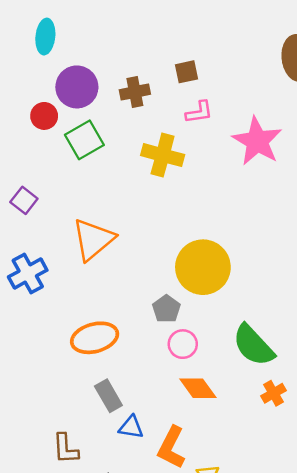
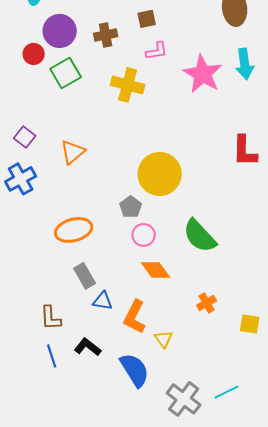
purple square: (24, 200) -> (25, 137), moved
orange triangle: (93, 239) -> (73, 152), size x0.7
orange cross: (274, 393) -> (207, 303), moved

